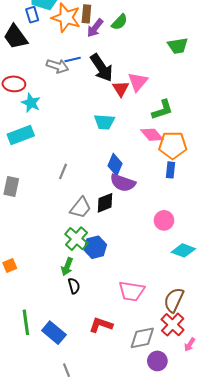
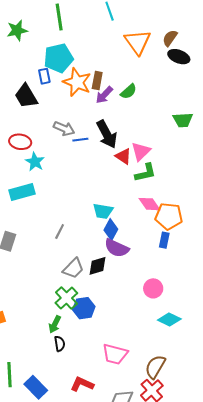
blue line: (73, 59) -> (80, 140), moved
red triangle: (121, 89) -> (123, 156), turned -30
green L-shape: (162, 110) -> (145, 173), moved
cyan trapezoid: (104, 122) -> (103, 211), moved

